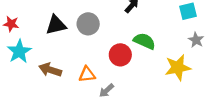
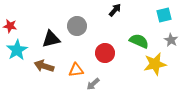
black triangle: (56, 25) -> (51, 39), moved
green semicircle: (144, 41) -> (139, 41), moved

